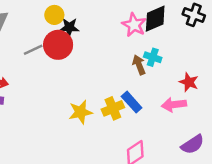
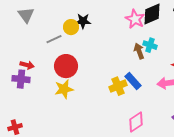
yellow circle: (54, 15) -> (71, 27), moved
red circle: (58, 45) -> (66, 66), moved
yellow star: (80, 112) -> (64, 89), moved

